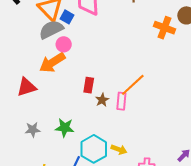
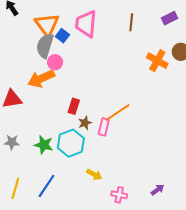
gray semicircle: (51, 29) -> (45, 46), turned -55
cyan hexagon: (94, 149) -> (71, 143), moved

